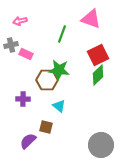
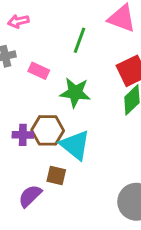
pink rectangle: (26, 54) -> (39, 71), moved
brown hexagon: (47, 80) -> (48, 130), moved
cyan triangle: (59, 106) -> (75, 145), size x1.6

